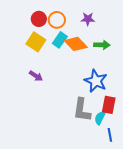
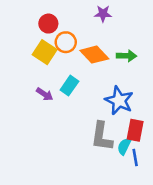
purple star: (88, 19) -> (103, 14), moved
orange circle: (57, 20) -> (66, 42), moved
cyan rectangle: (60, 40) -> (69, 86), moved
blue line: (110, 135) -> (135, 158), moved

